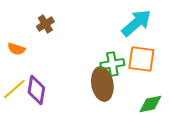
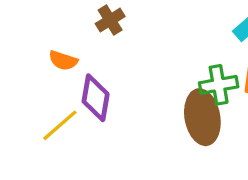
purple diamond: (36, 90) -> (96, 98), moved

